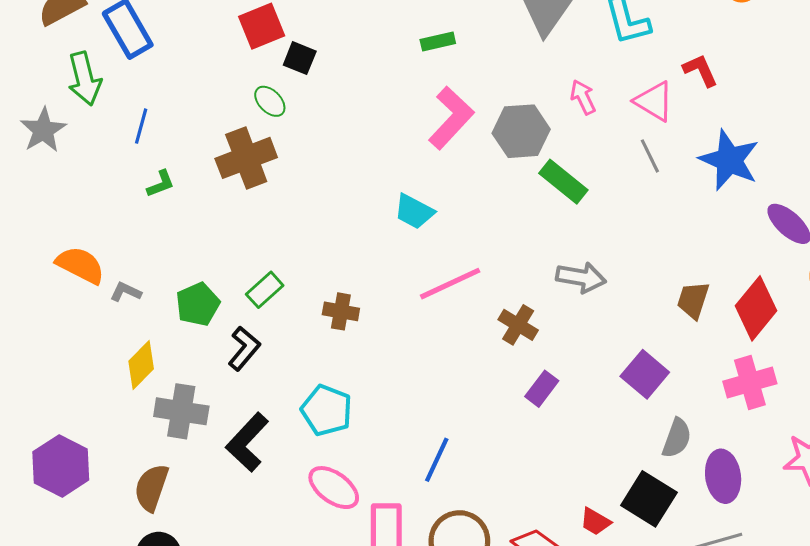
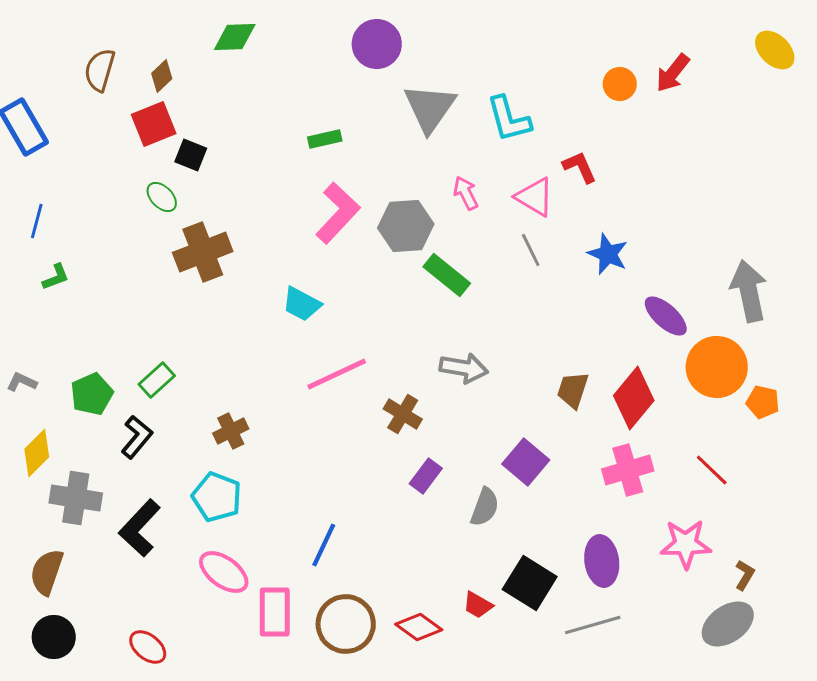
brown cross: (246, 158) -> (203, 252), moved
blue star: (729, 160) -> (608, 254), size x0.7
brown cross: (341, 311) -> (231, 431), moved, turned -36
gray semicircle: (677, 438) -> (485, 507), moved

